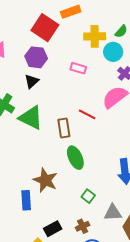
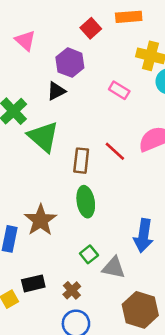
red square: (45, 28) -> (91, 28), size x0.6
gray triangle: (113, 213) -> (114, 268), moved
brown cross: (83, 226) -> (72, 290), turned -32

